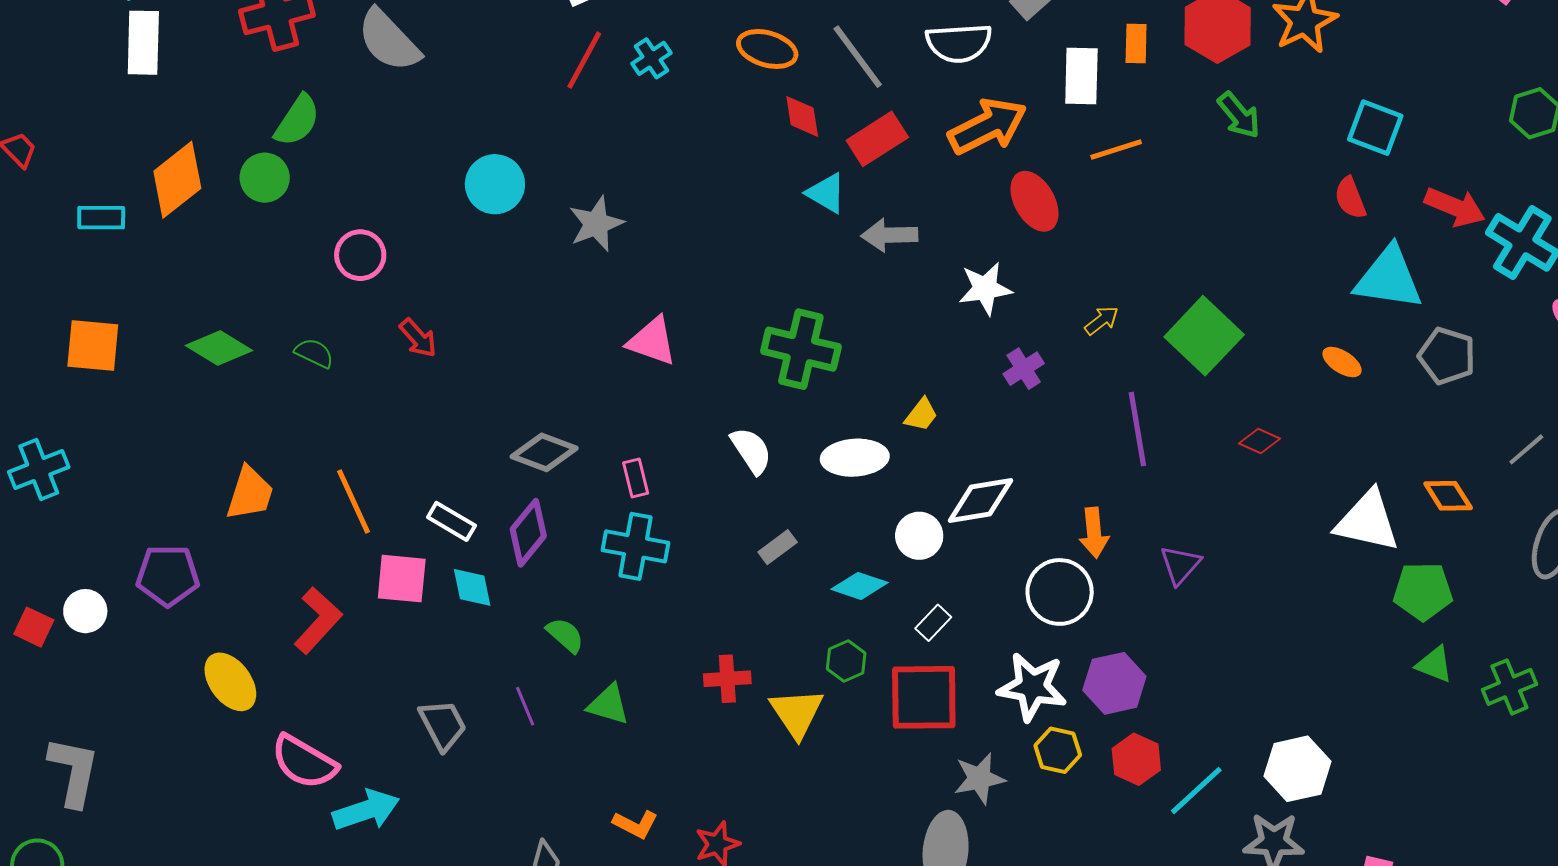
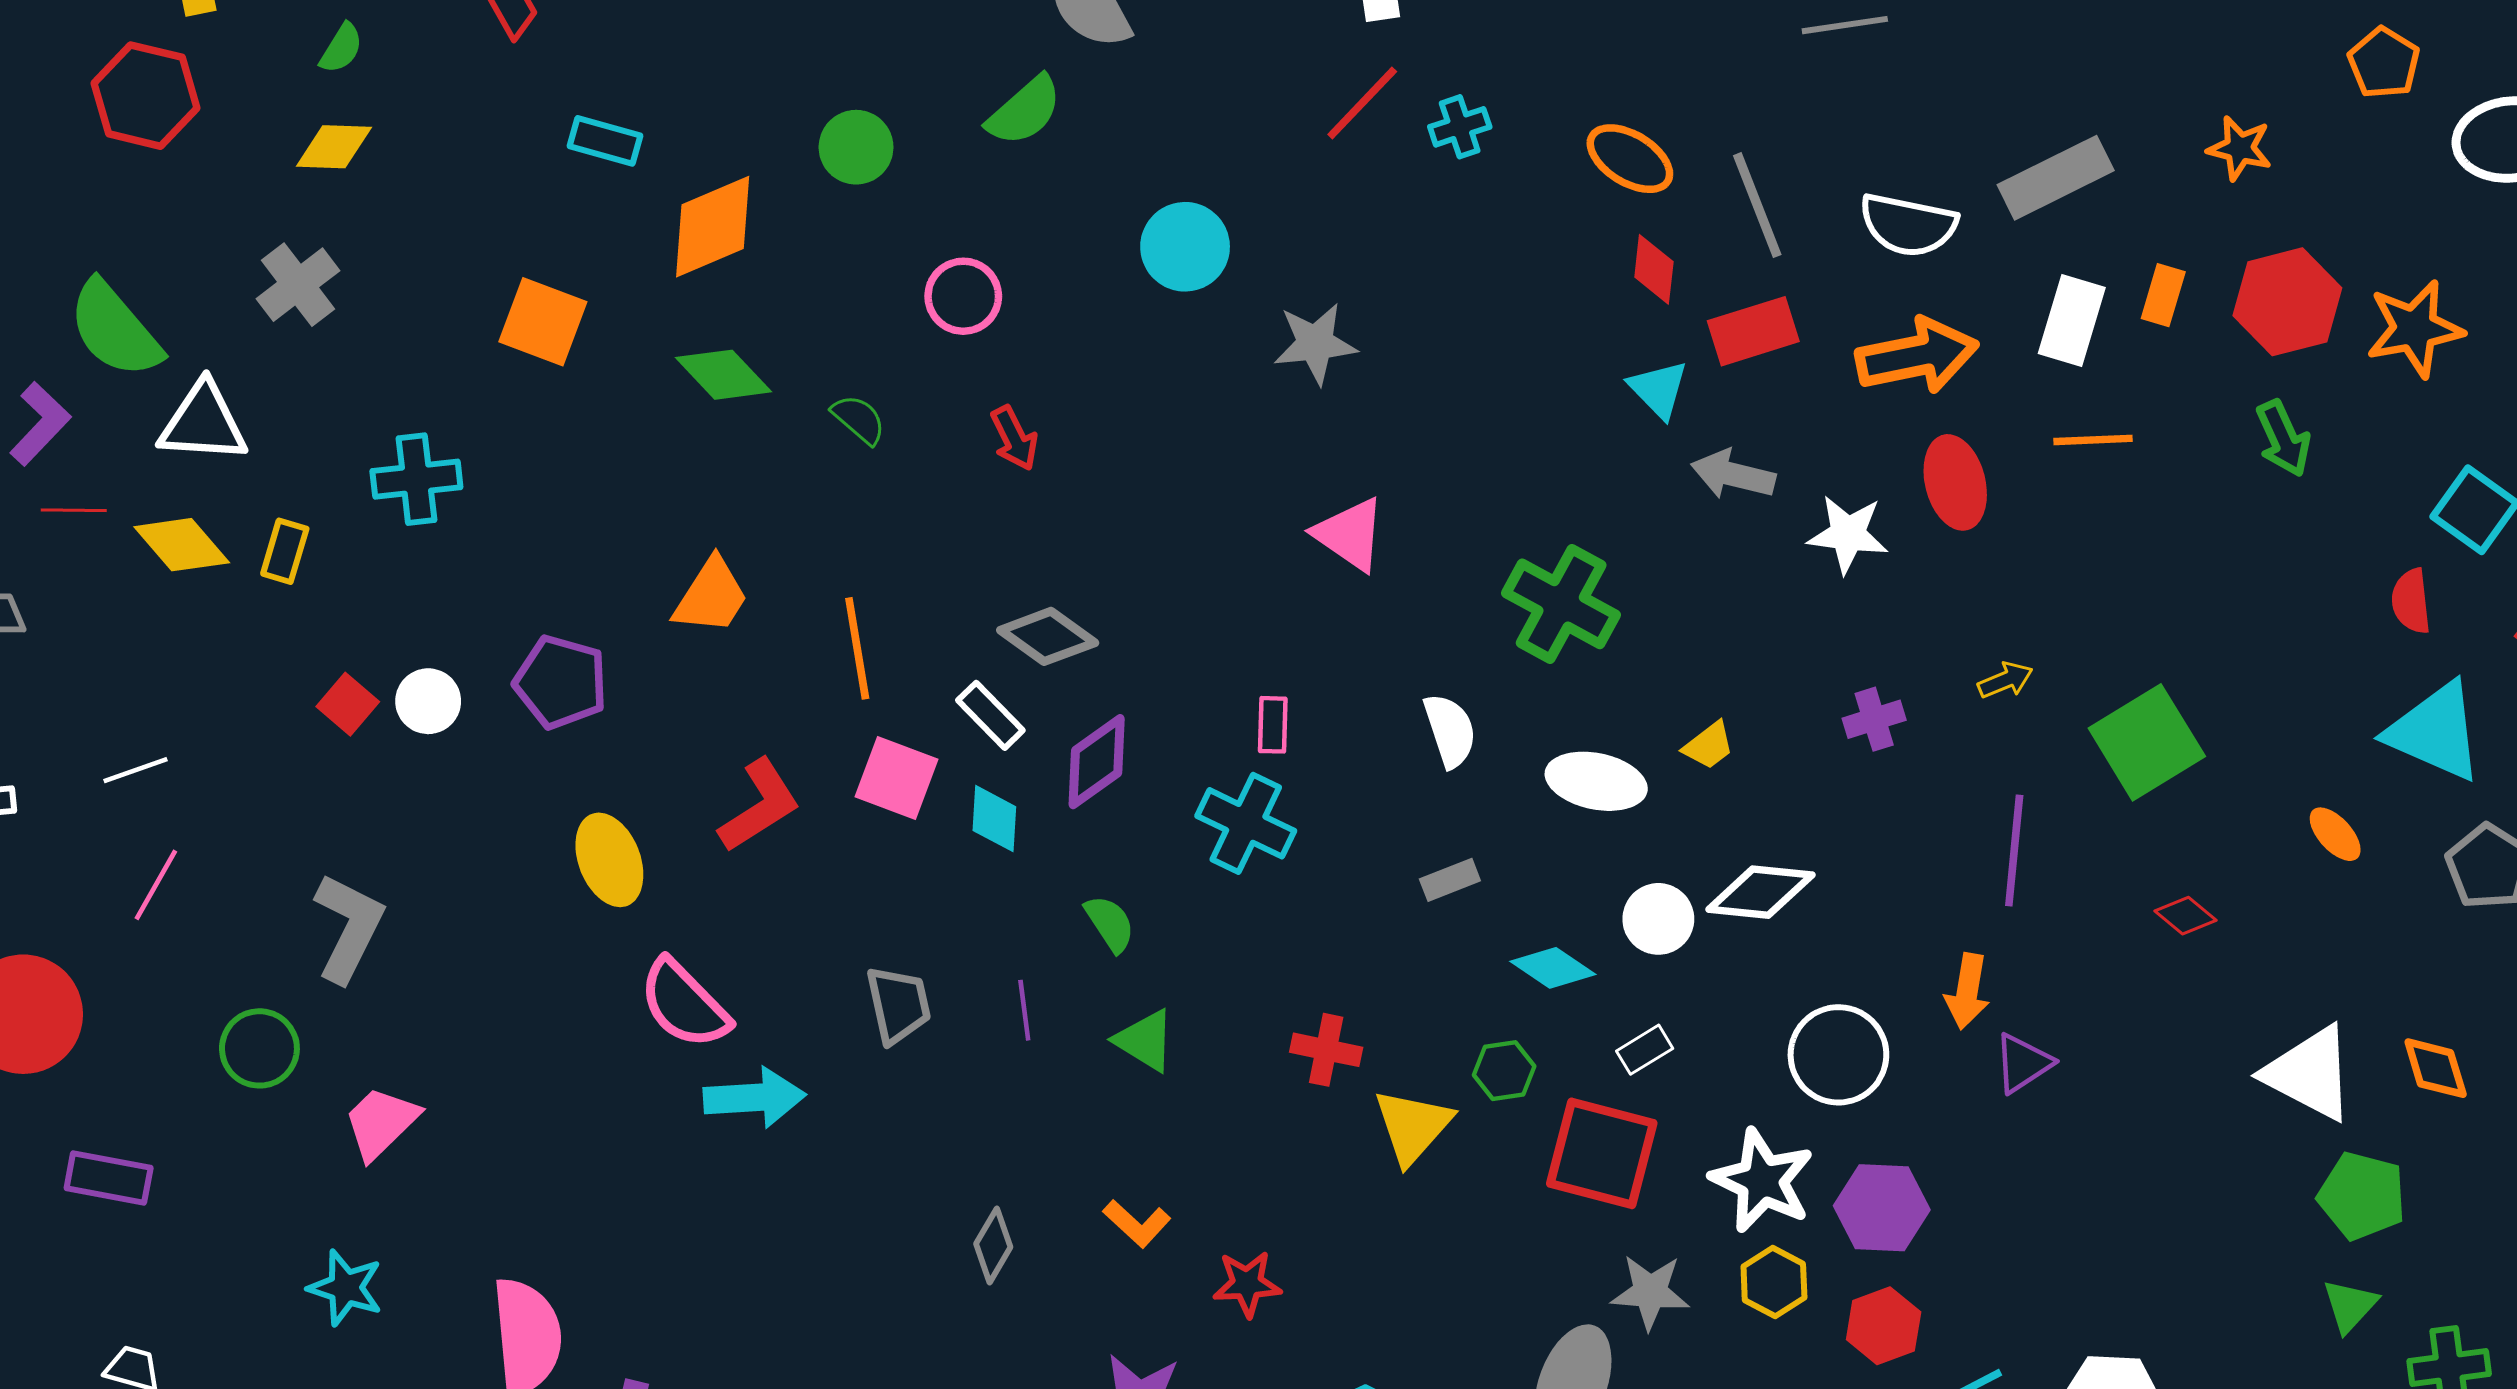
green semicircle: (297, 120) -> (1024, 111), moved
orange diamond: (177, 180) -> (713, 227), moved
white star: (985, 289) -> (1848, 534), moved
gray diamond: (544, 452) -> (1048, 636), moved
orange arrow: (1094, 533) -> (1967, 991), moved
green triangle: (1434, 664) -> (2350, 1306), turned 36

